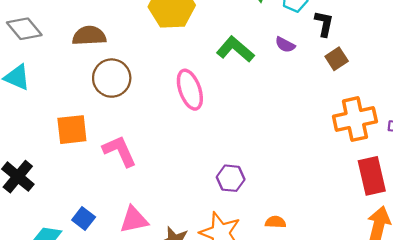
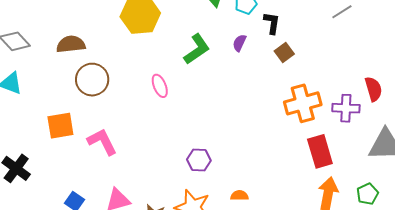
purple semicircle: (285, 45) -> (239, 43), turned 90
green L-shape: (235, 49) -> (197, 49), turned 108
pink ellipse: (190, 90) -> (160, 86), size x0.7

